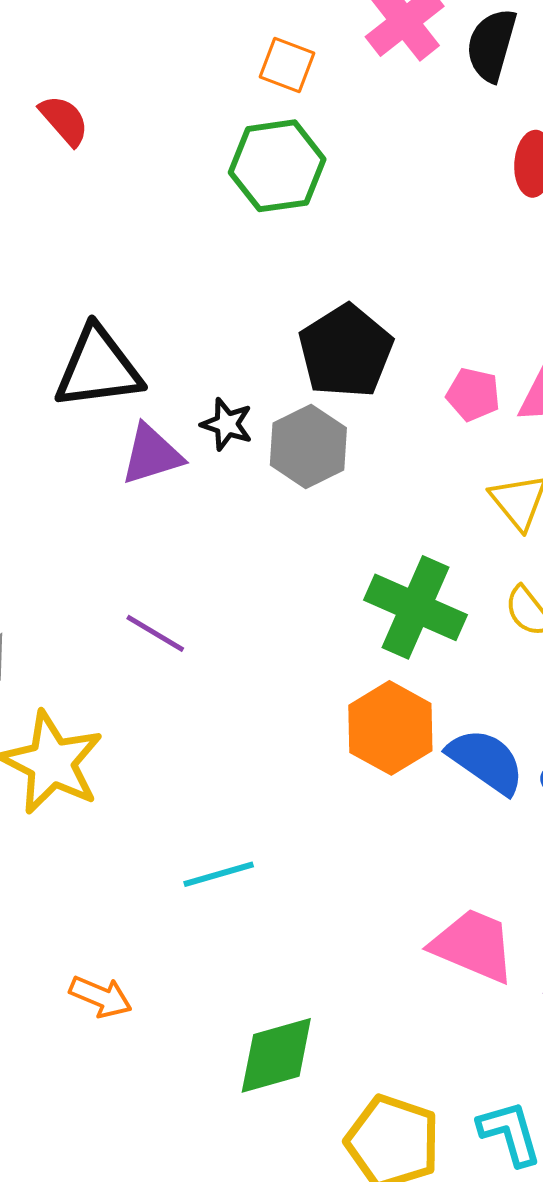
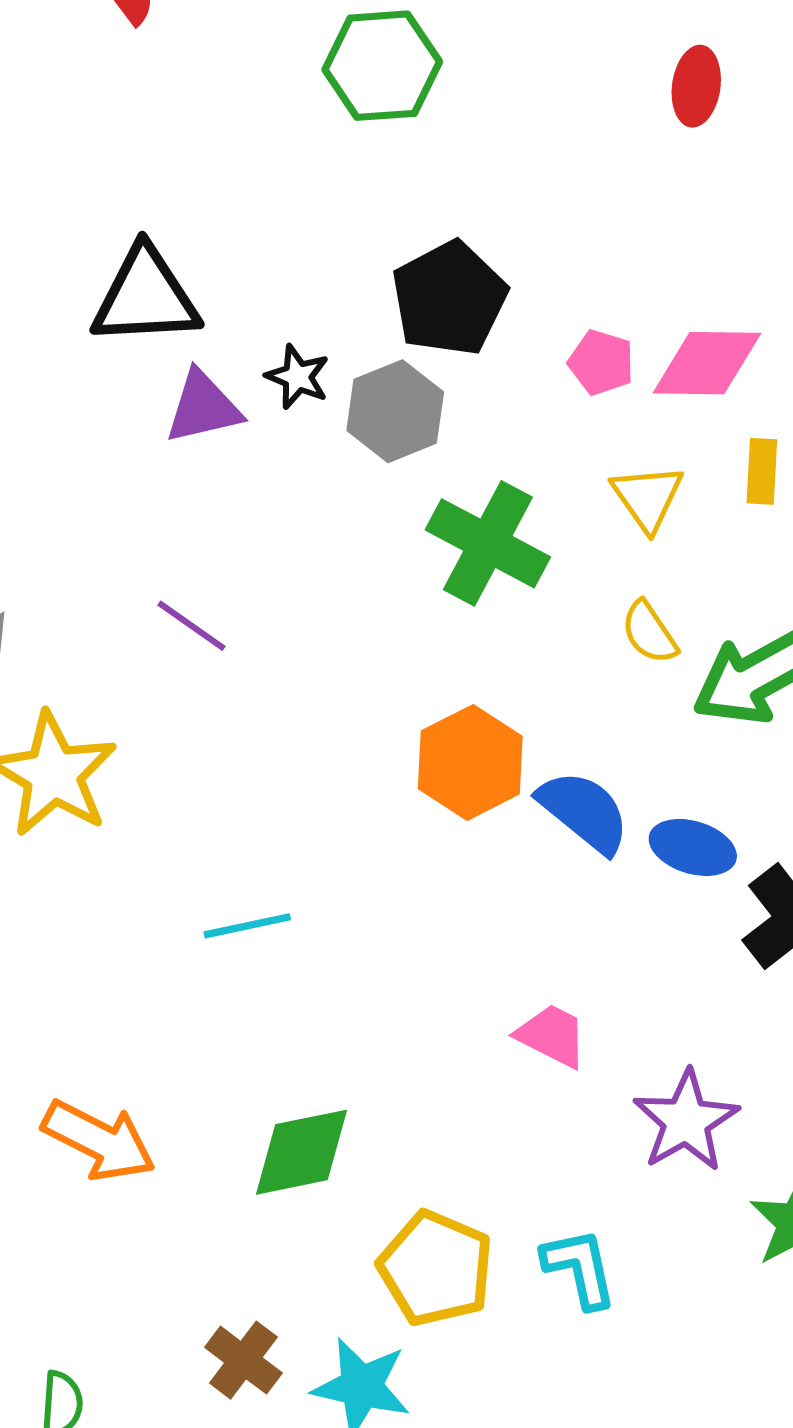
green cross: (415, 607) -> (488, 543), moved
pink trapezoid: (473, 945) -> (552, 1036), size x0.7
orange arrow: (101, 997) -> (99, 1140), moved, size x1.5

